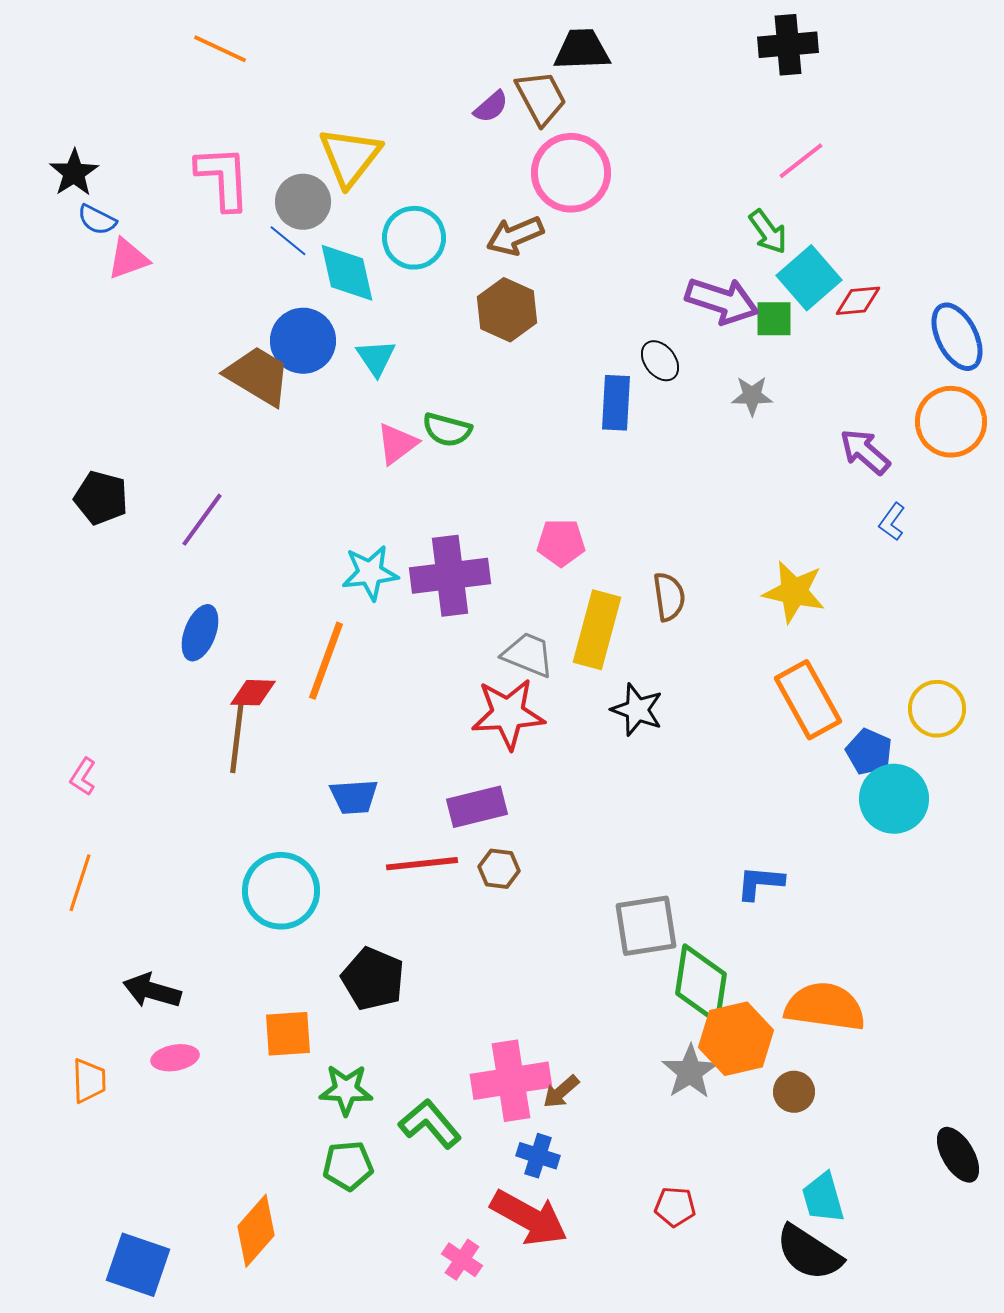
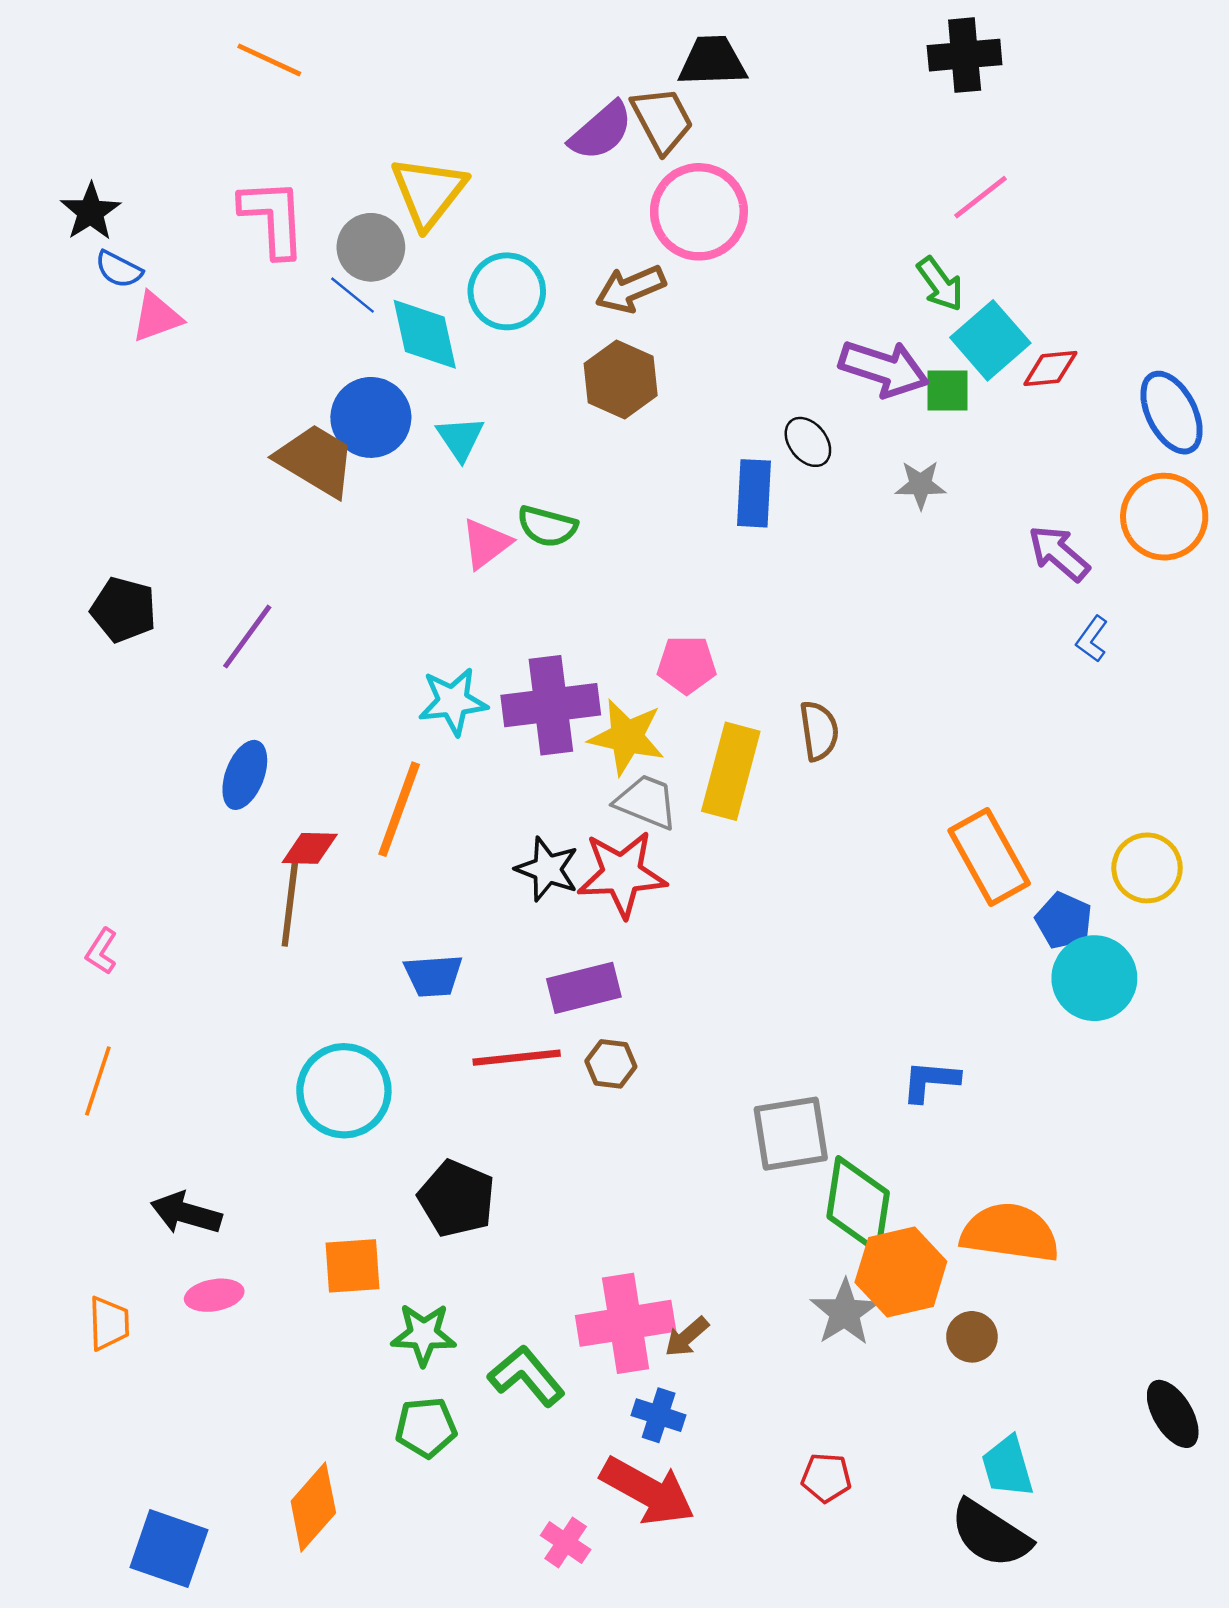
purple semicircle: (491, 107) -> (601, 131), size x1.5
yellow star: (794, 592) -> (627, 737), moved
black star: (637, 710) -> (547, 869), moved

